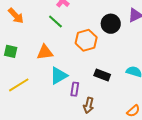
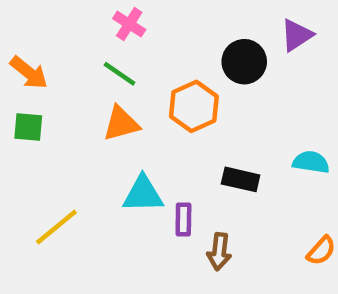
green square: (11, 51) -> (28, 127), moved
orange triangle: (45, 52) -> (121, 124), moved
cyan triangle: (59, 76) -> (143, 194), turned 36

